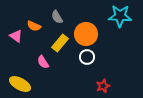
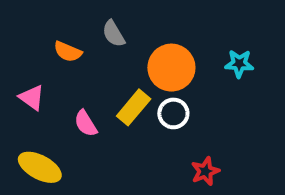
cyan star: (120, 16) -> (239, 64), moved, size x0.6
pink triangle: (16, 36) -> (32, 98), moved
yellow rectangle: (60, 43) -> (134, 107), moved

